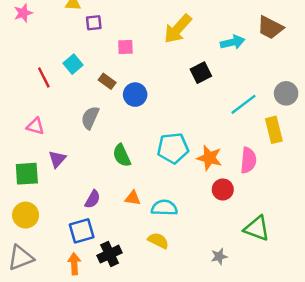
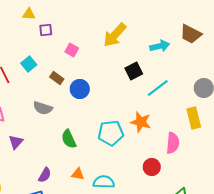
pink square: (125, 47) -> (72, 50), turned 32
cyan line: (243, 104) -> (158, 88), moved
gray semicircle: (90, 118) -> (43, 108), turned -96
orange star: (209, 158) -> (141, 122), moved

